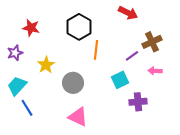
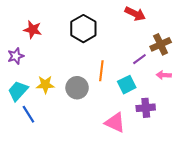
orange line: (96, 50) -> (101, 71), moved
yellow star: (46, 65) -> (45, 85), moved, turned 30
pink triangle: (78, 117) -> (115, 123), moved

